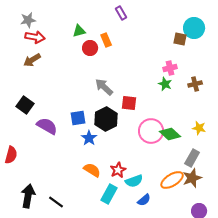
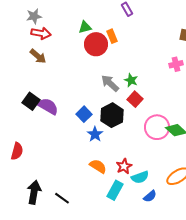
red circle: (90, 48) -> (96, 44), size x1.5
brown arrow: (32, 60) -> (38, 56), turned -108
green star: (165, 84) -> (131, 80), moved
red square: (129, 103) -> (135, 99), turned 35
blue square: (78, 118) -> (84, 114), turned -35
purple semicircle: (47, 126) -> (48, 106), moved

